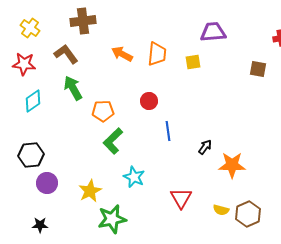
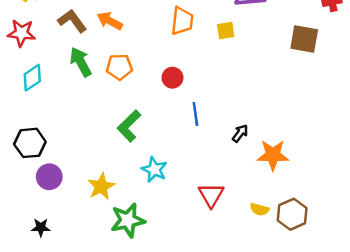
orange arrow: (122, 54) -> (110, 21), moved
brown square: (258, 69) -> (304, 39), size x1.4
orange pentagon: (103, 111) -> (119, 67), moved

